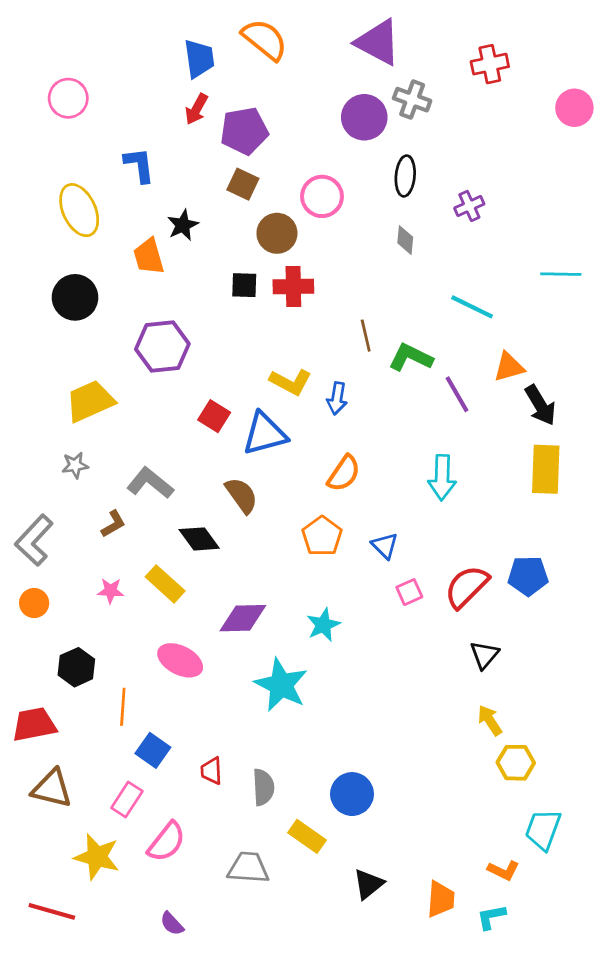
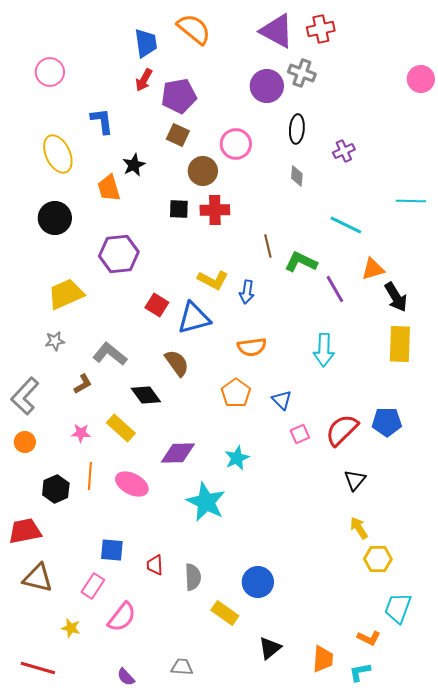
red cross: (490, 64) -> (321, 29), moved
orange semicircle: (344, 473) -> (252, 347), turned 48
orange line: (123, 707) -> (90, 476), moved
blue square: (153, 750) -> (112, 550), turned -30
yellow star: (97, 857) -> (71, 628), size x0.6
gray trapezoid: (248, 868) -> (182, 667), moved, size x0.7

